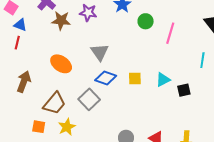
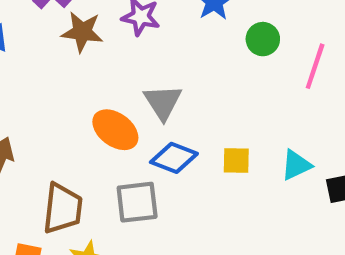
orange ellipse: (61, 64) -> (115, 130), moved
gray square: (89, 99) -> (137, 202), turned 35
brown trapezoid: (54, 103) -> (63, 208), turned -35

